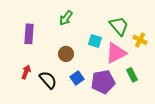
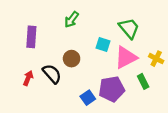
yellow cross: (140, 40) -> (156, 59), moved
blue square: (77, 78) -> (88, 98), moved
black semicircle: (48, 80) -> (52, 74), moved

